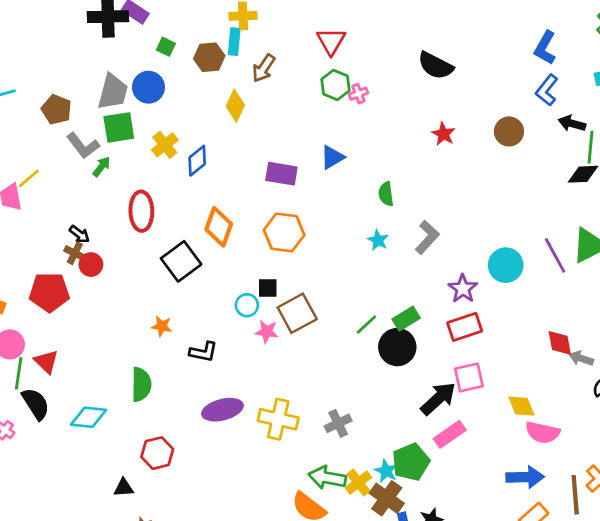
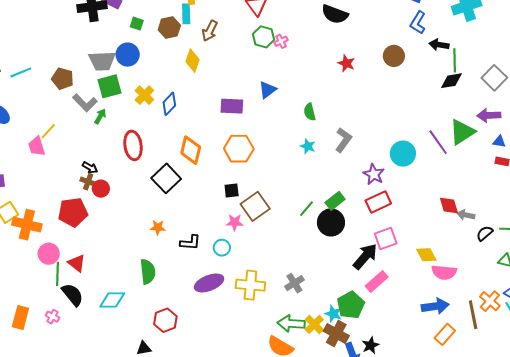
gray trapezoid: (113, 92) -> (102, 61), turned 80
cyan circle: (247, 305) -> (222, 248), moved

